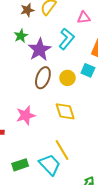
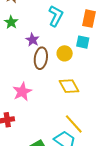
purple star: (39, 50) -> (32, 40), moved, size x0.6
pink star: (26, 115) -> (22, 92), moved

